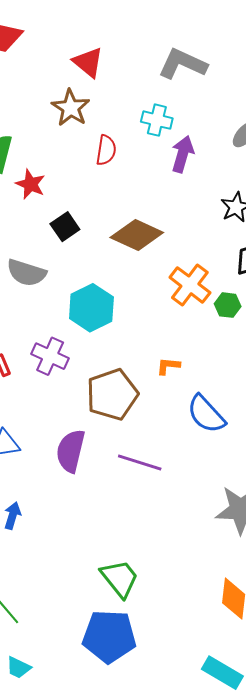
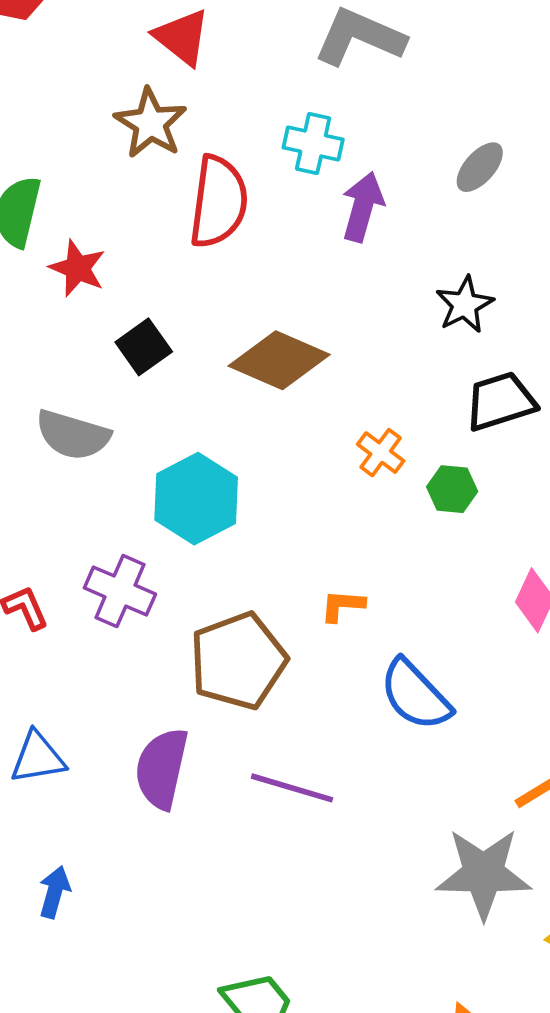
red semicircle: (106, 150) -> (219, 202), size x1.6
orange cross: (190, 285) -> (381, 453), size x0.6

